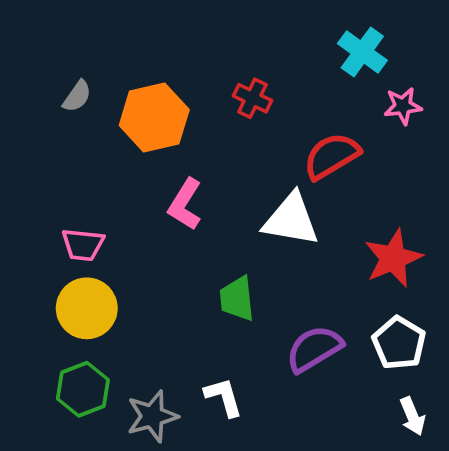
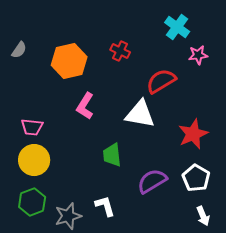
gray semicircle: (77, 96) -> (19, 50), moved

